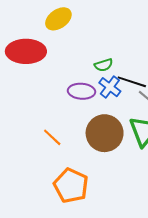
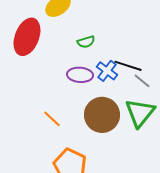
red ellipse: (26, 51) -> (27, 37), turned -69
green semicircle: (104, 65) -> (86, 42), moved

